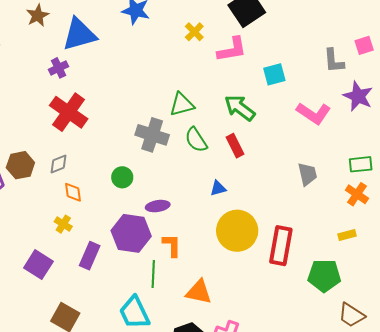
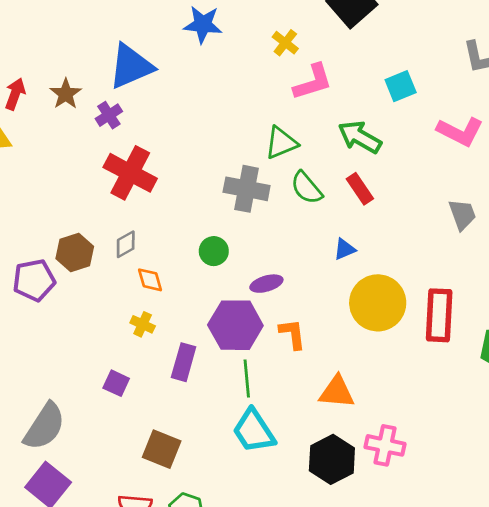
brown star: (38, 15) -> (66, 94), moved
pink L-shape: (232, 50) -> (313, 82), moved
purple square: (38, 265) -> (116, 383), size x0.7
green line: (153, 274) -> (247, 379), moved

